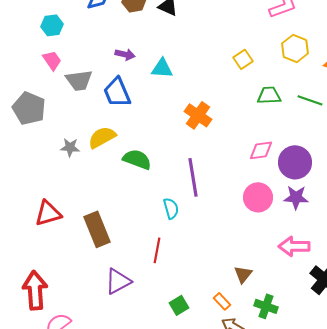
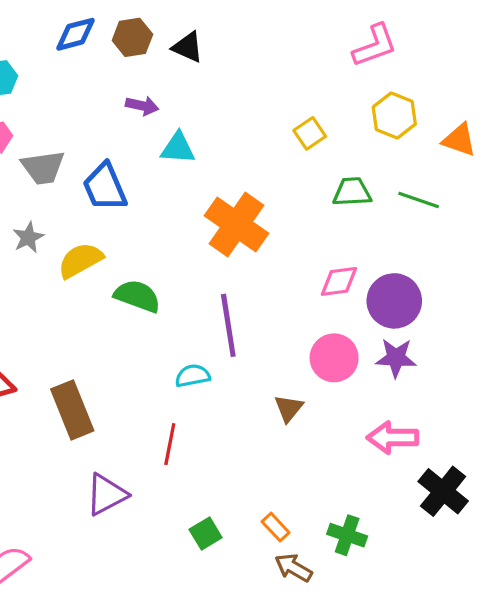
purple arrow: (125, 54) -> (142, 106), moved
orange cross: (198, 115) -> (237, 224), size x1.4
gray star: (70, 147) -> (28, 237), moved, turned -30
cyan semicircle: (171, 208) -> (193, 376), turned -85
brown triangle: (243, 274) -> (289, 408), moved

